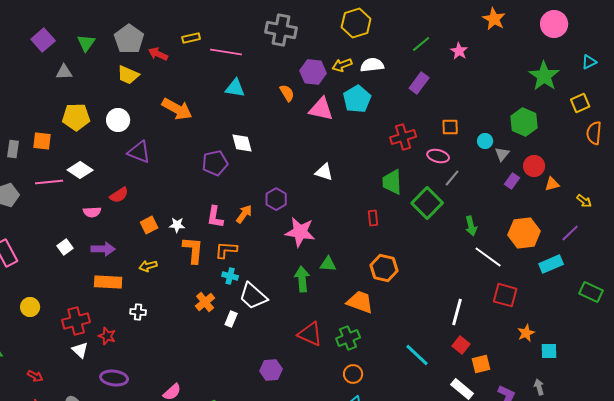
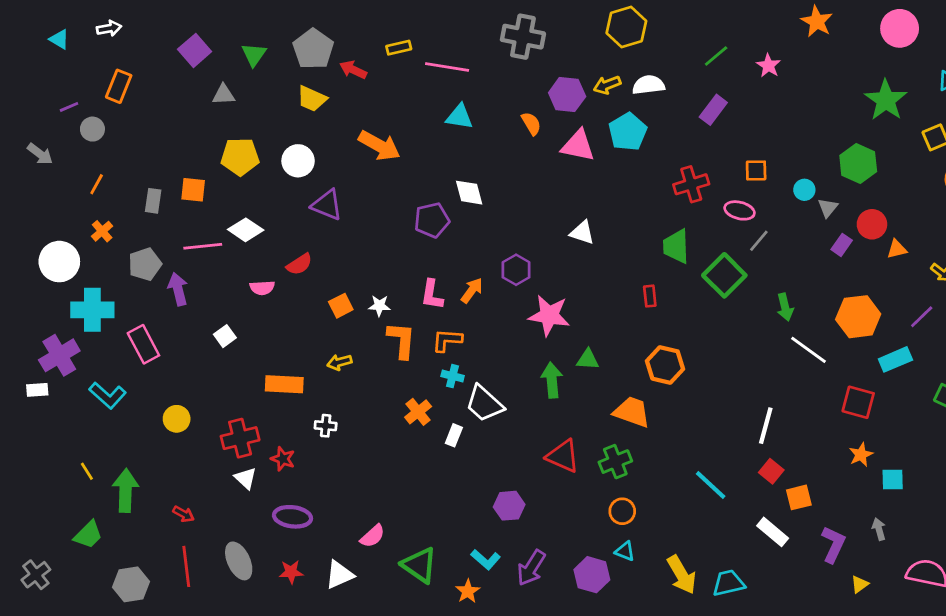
purple arrow: (103, 249) -> (178, 289), moved, turned -105
red square: (505, 295) -> (858, 402), moved

